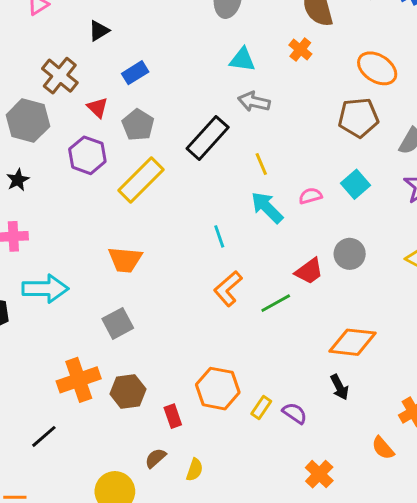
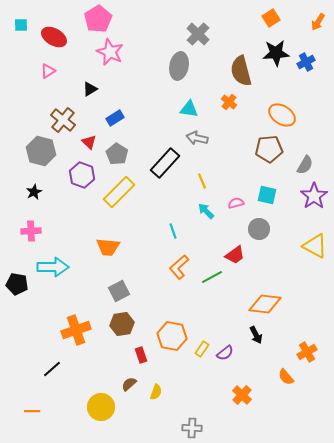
cyan square: (355, 184) -> (267, 195), turned -36
cyan arrow: (267, 207) -> (206, 211), size x0.7
gray circle: (350, 254) -> (259, 229), moved
gray square: (118, 323) -> (119, 291), moved
brown hexagon: (128, 391) -> (122, 324), moved
purple semicircle: (295, 413) -> (225, 353), turned 108

